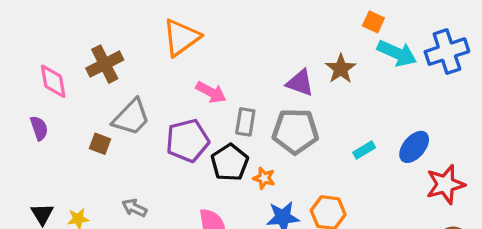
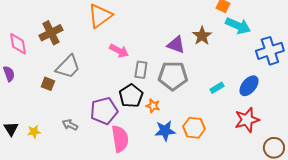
blue cross: (447, 52) -> (270, 51), moved
purple pentagon: (188, 141) -> (104, 111), moved
red star: (445, 184) -> (247, 120), moved

